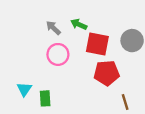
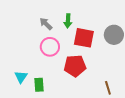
green arrow: (79, 24) -> (68, 21), turned -112
red pentagon: (107, 73) -> (75, 66), moved

